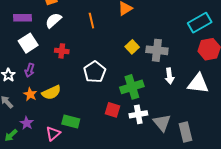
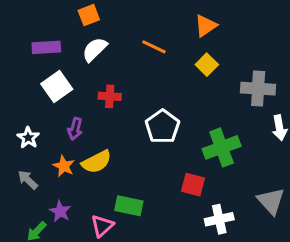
orange line: (91, 21) -> (154, 47), turned -49
yellow square: (132, 47) -> (207, 65), moved
purple arrow: (30, 70) -> (75, 129), moved
white cross: (138, 114) -> (219, 219), moved

